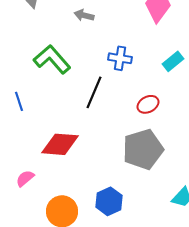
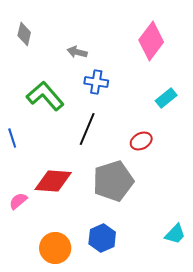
blue cross: (120, 58) -> (96, 82), moved
gray pentagon: (143, 149) -> (113, 181), moved
pink semicircle: (25, 178) -> (18, 201), moved

